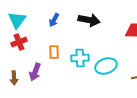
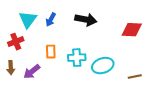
cyan triangle: (17, 20) -> (28, 20), moved
purple arrow: (35, 72) -> (32, 72), turned 30
brown arrow: (14, 78) -> (11, 68), moved

